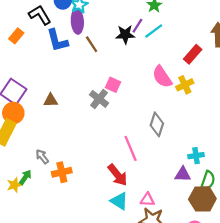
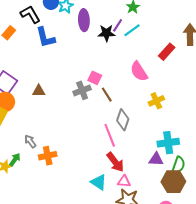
purple ellipse: (77, 21) -> (84, 20), moved
brown line: (92, 44) -> (107, 95), moved
yellow cross: (185, 85) -> (156, 101), moved
gray cross: (99, 99) -> (82, 90), turned 30
gray diamond: (157, 124) -> (123, 120), moved
cyan cross: (196, 156) -> (168, 143), size x1.5
red arrow: (118, 175) -> (115, 162), moved

